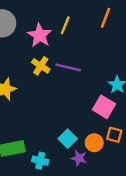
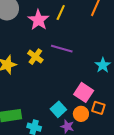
yellow cross: (41, 66) -> (35, 57), moved
pink square: (104, 107) -> (84, 92), moved

